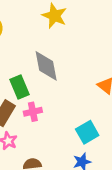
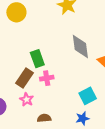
gray diamond: (46, 66) -> (80, 46), moved

